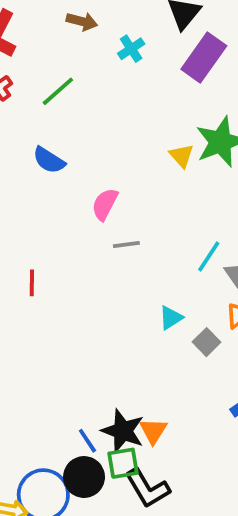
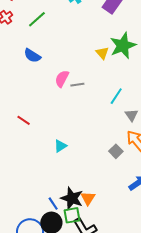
gray line: (126, 245) -> (77, 85), moved
cyan line: (209, 257) -> (116, 96), moved
red line: (32, 283) -> (24, 120), turned -56
cyan triangle: (171, 318) -> (60, 146), moved

